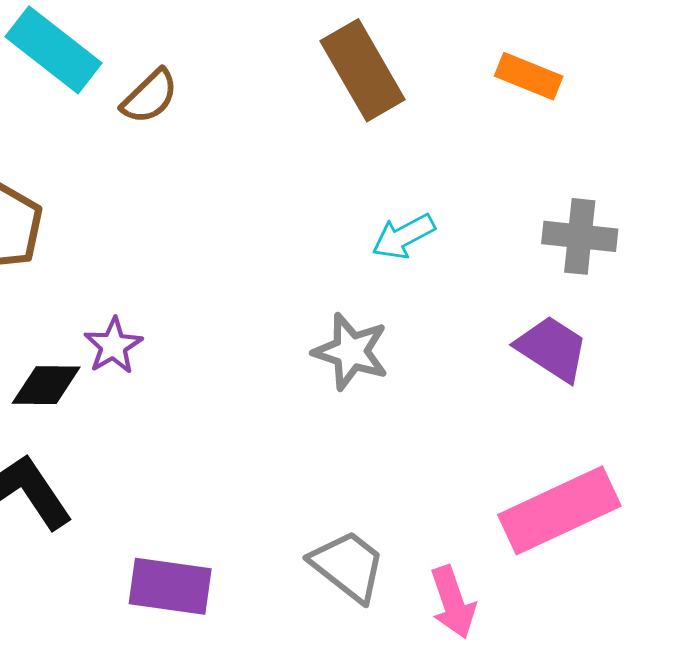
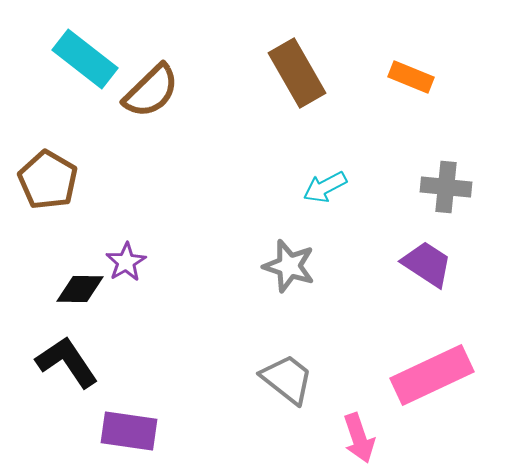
brown semicircle: (150, 96) -> (151, 91), size x1.4
gray trapezoid: (348, 566) -> (287, 379), moved
purple rectangle: (170, 586) -> (129, 431), moved

